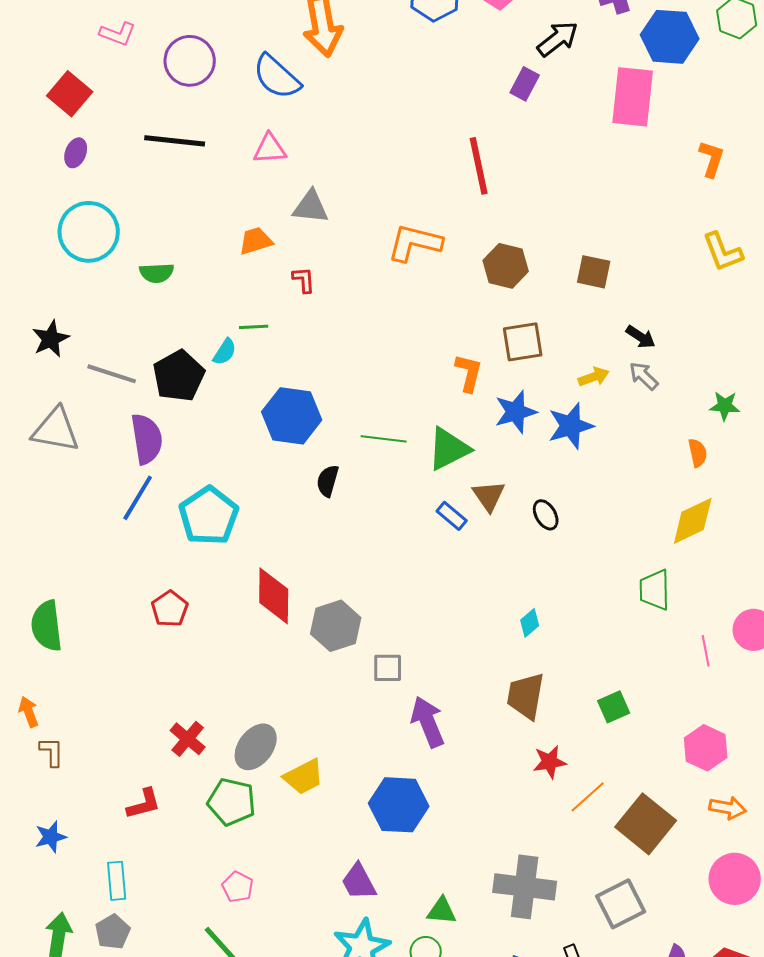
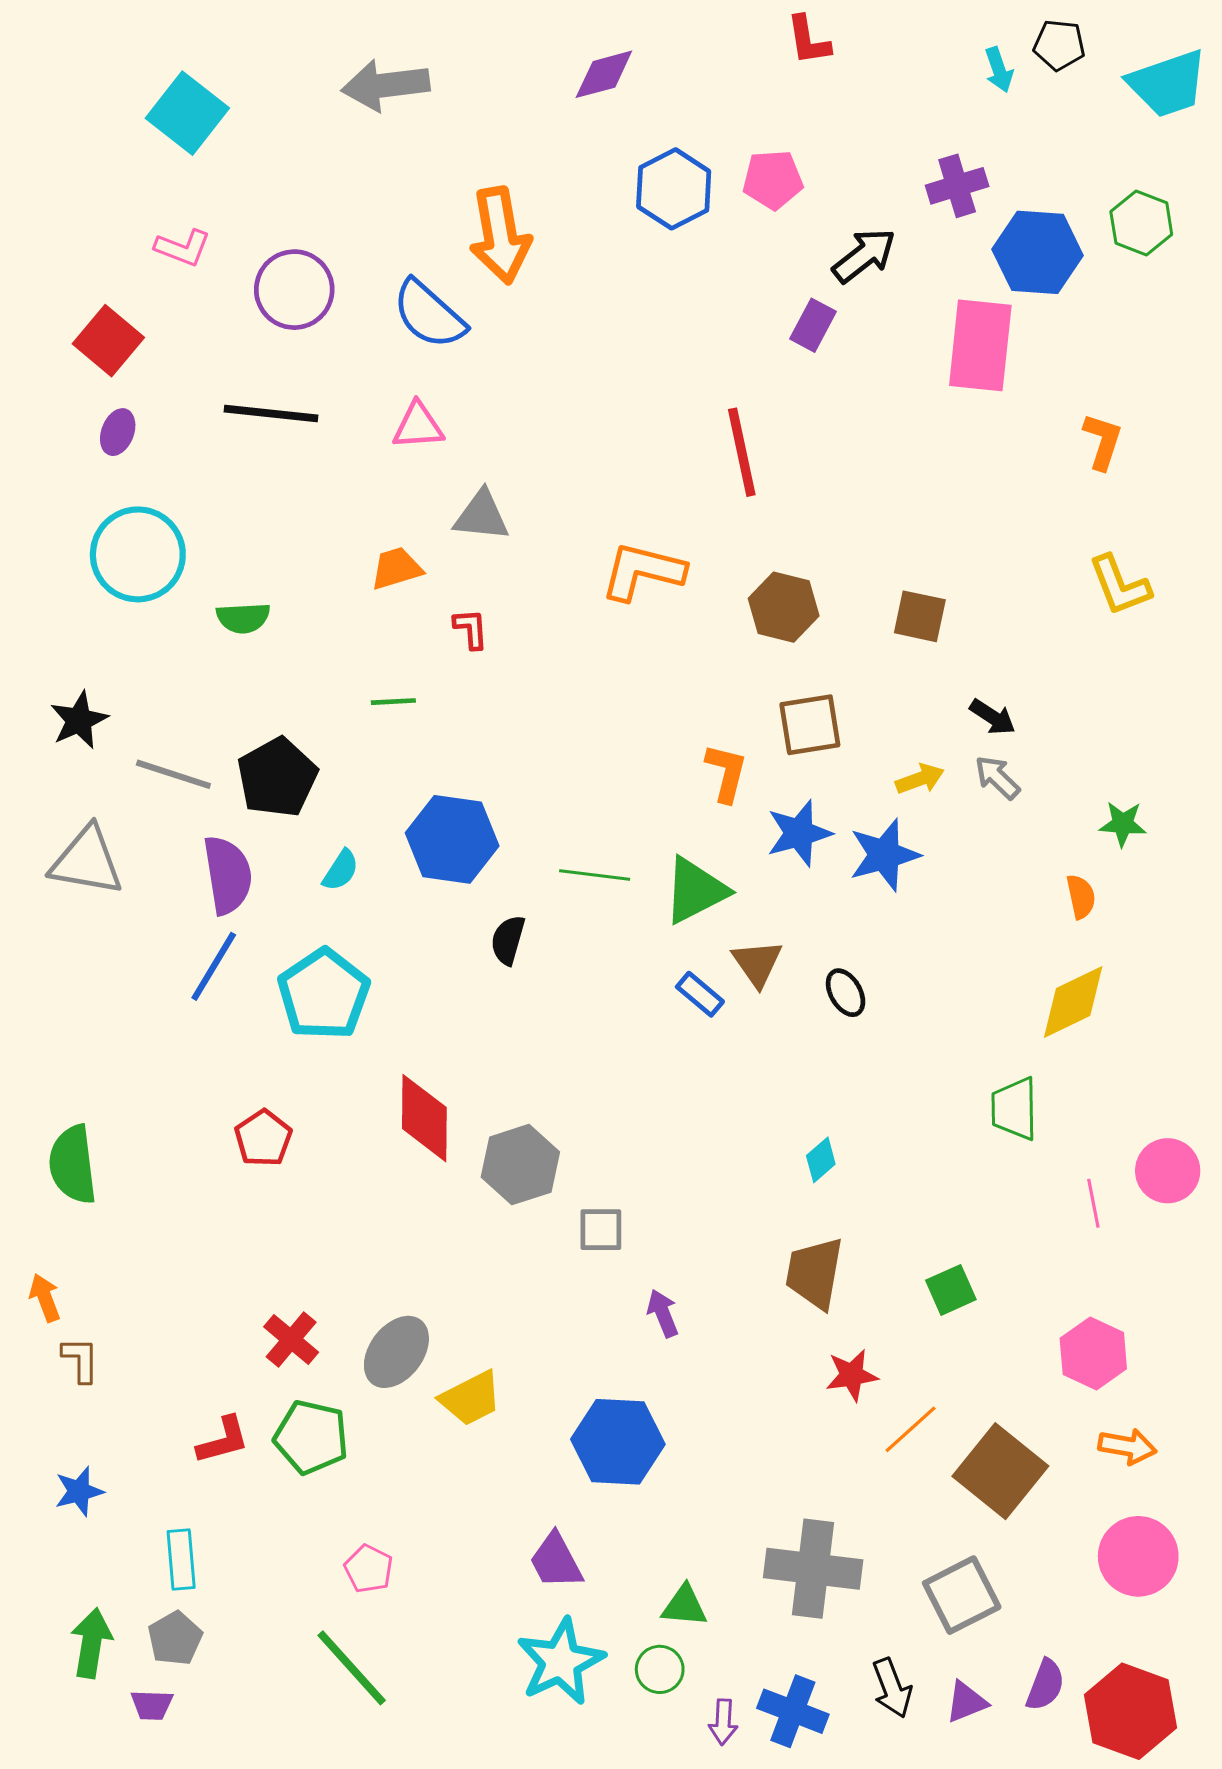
cyan semicircle: (225, 352) -> (341, 870), moved
purple arrow: (428, 722) -> (663, 1313), size x0.6
green pentagon: (232, 802) -> (311, 1437), moved

